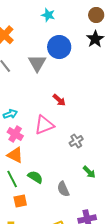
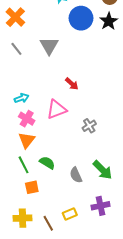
blue circle: (59, 47) -> (81, 18), moved
orange triangle: (15, 155) -> (27, 140), turned 42
green arrow: (89, 172) -> (103, 170), moved, size x1.5

